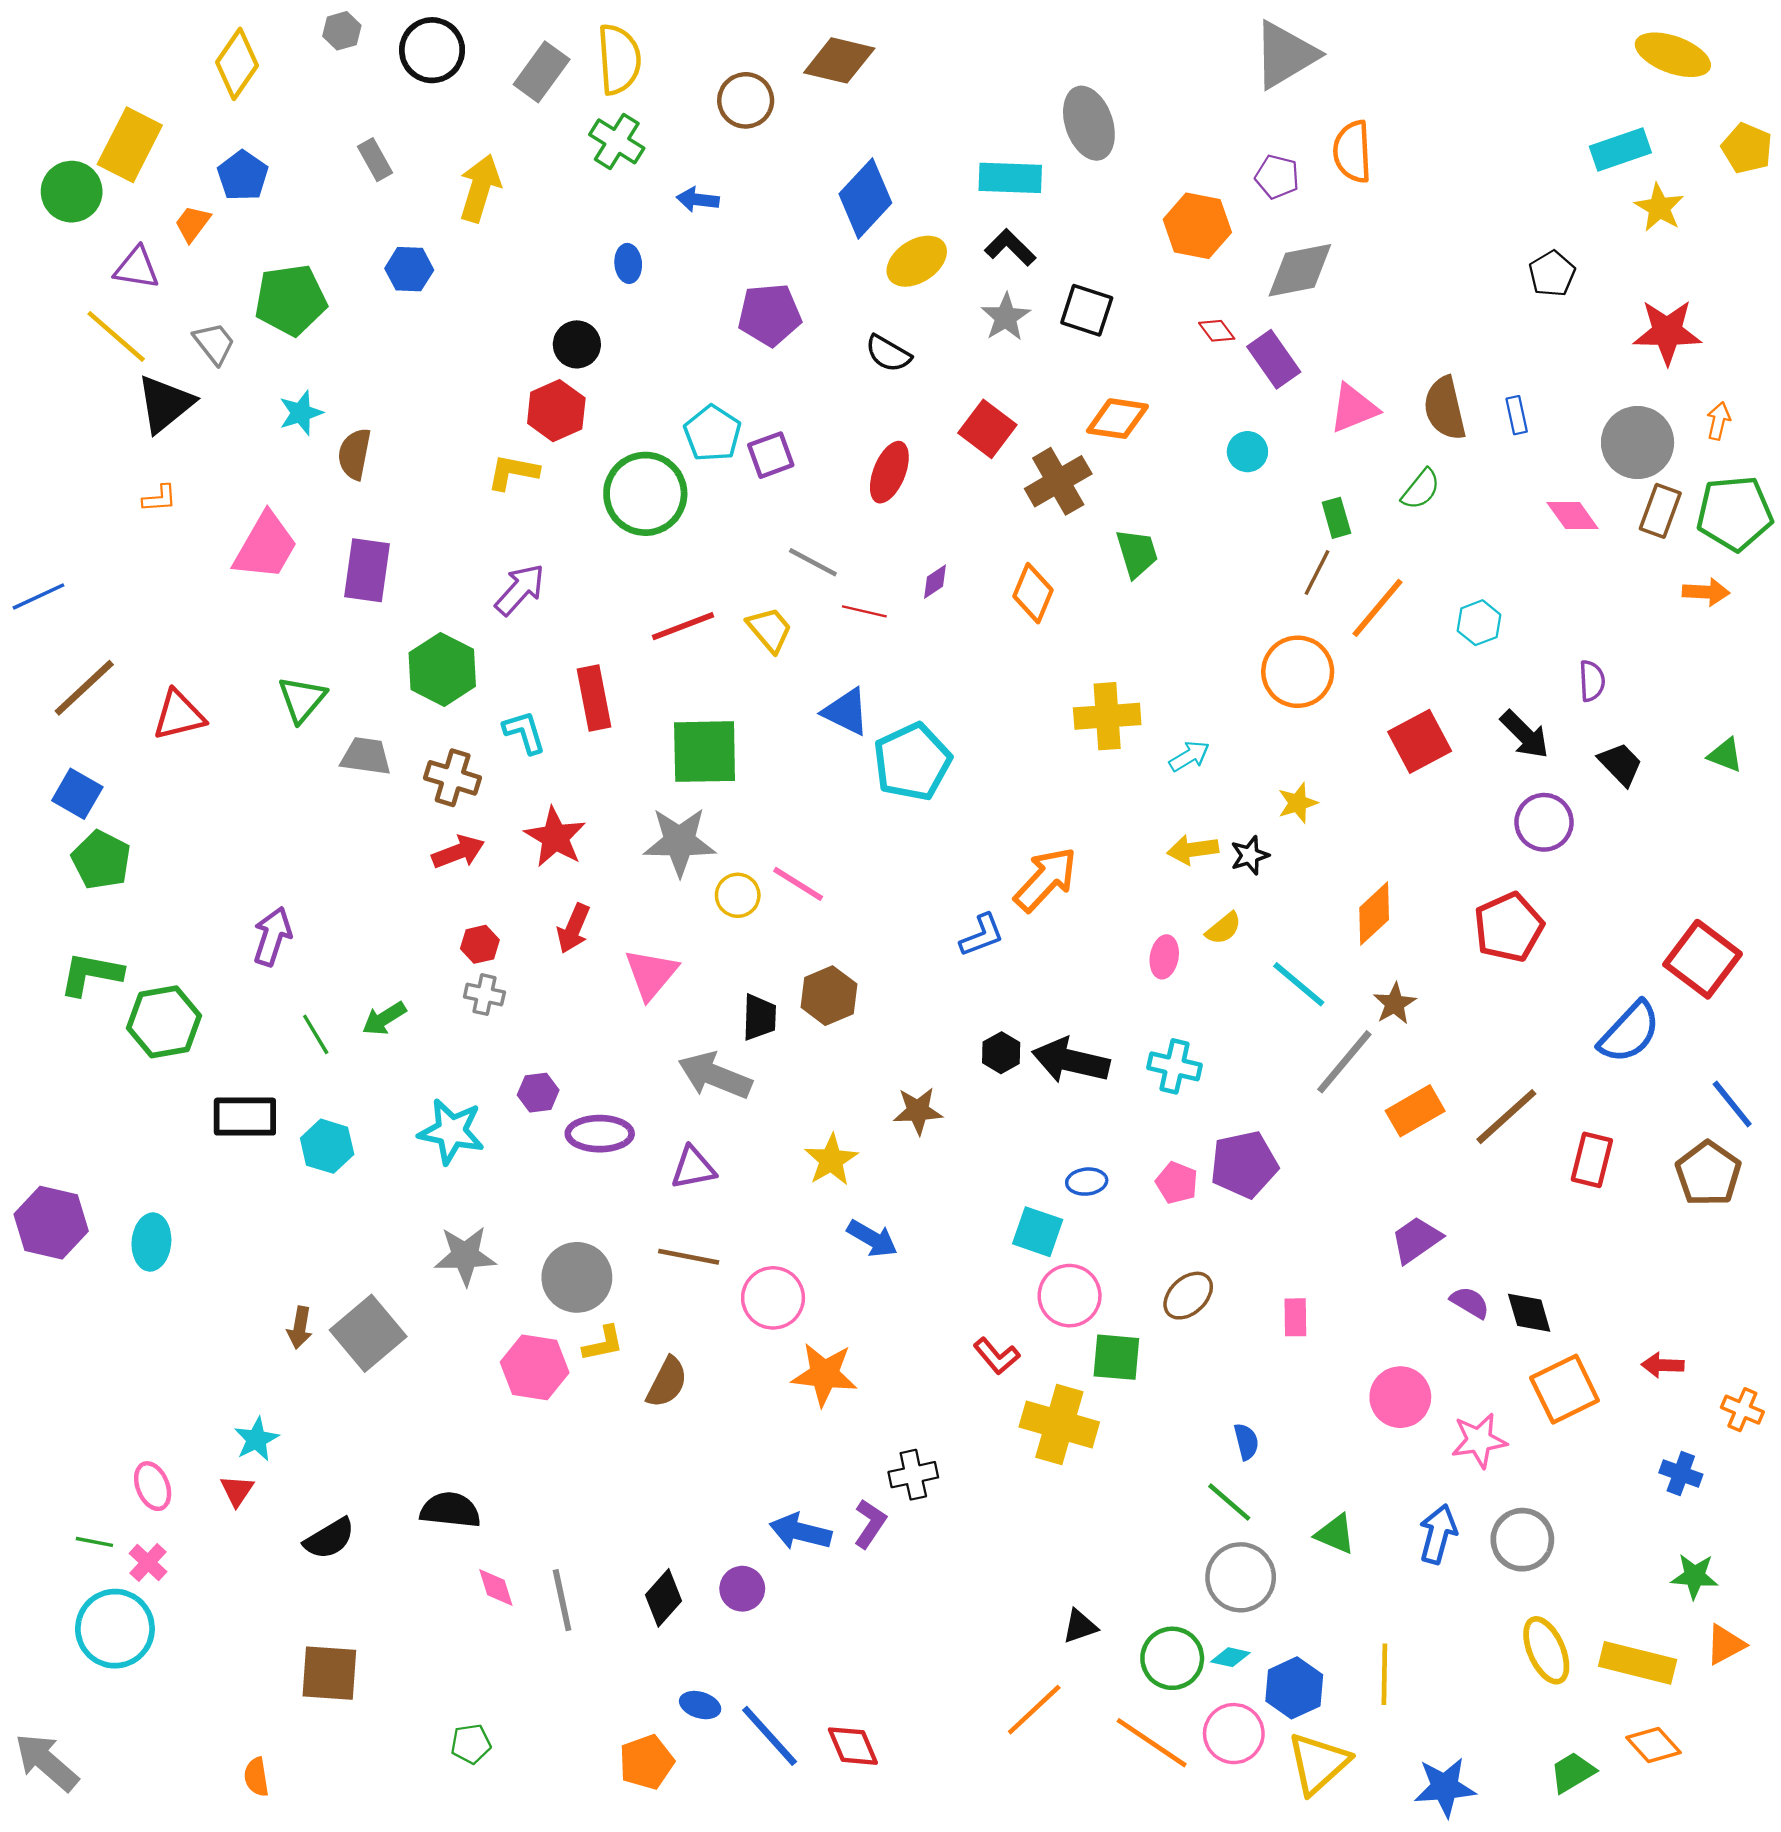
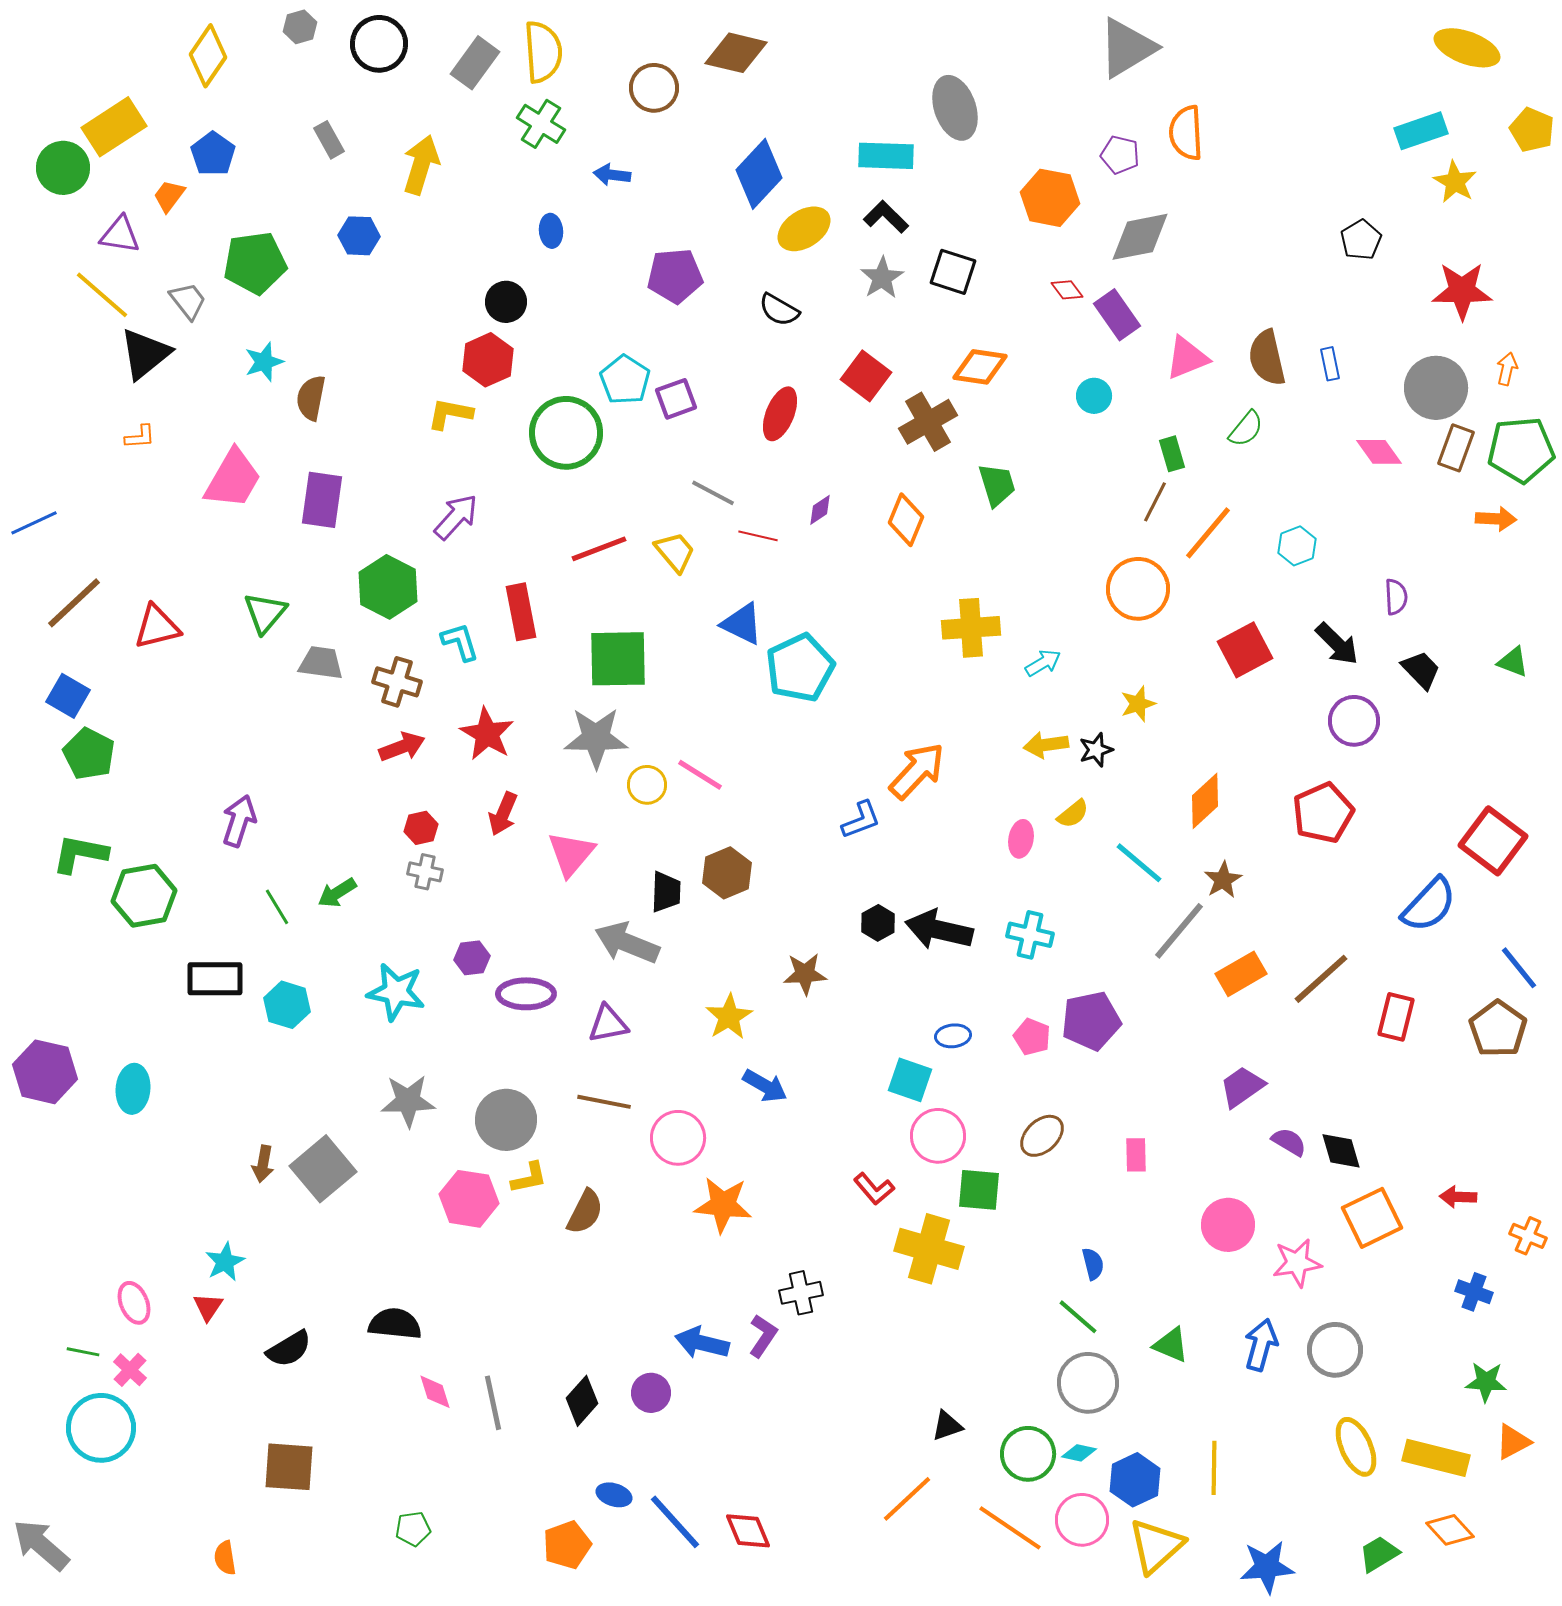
yellow rectangle: (130, 145) -> (114, 127), turned 30

